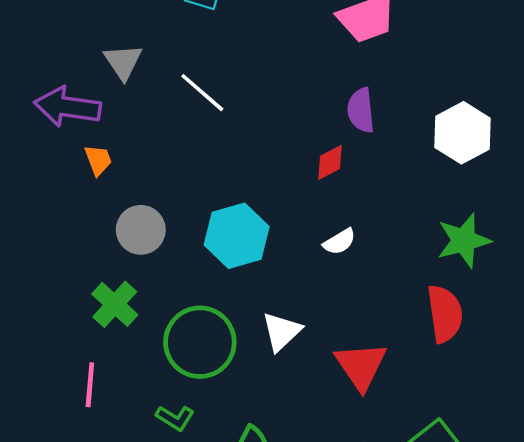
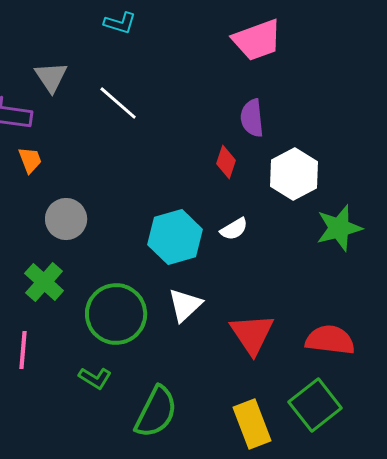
white hexagon: (463, 133) -> (294, 174), moved
red diamond: (330, 162) -> (226, 162), turned -44
cyan hexagon: (237, 236) -> (175, 237), moved
red semicircle: (445, 314) -> (330, 340), moved, turned -75

